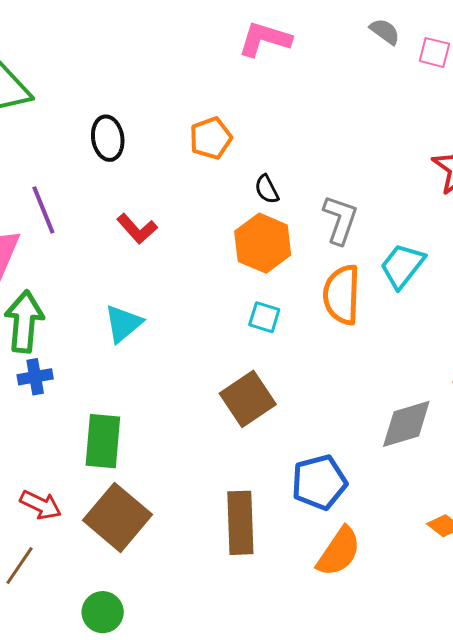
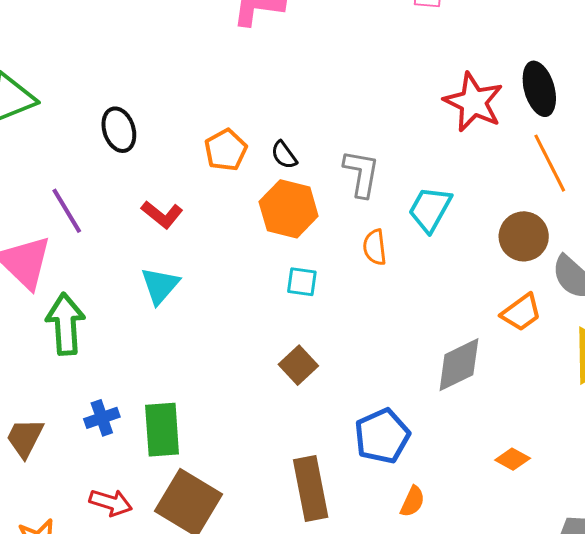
orange pentagon: (211, 138) -> (226, 150), moved
orange semicircle: (342, 295) -> (375, 247), size x0.6
cyan triangle: (123, 323) -> (160, 286), moved
blue cross: (35, 377) -> (102, 418), moved
brown square: (248, 399) -> (298, 365), size x0.7
orange semicircle: (339, 552) -> (412, 501), size x0.6

